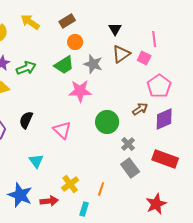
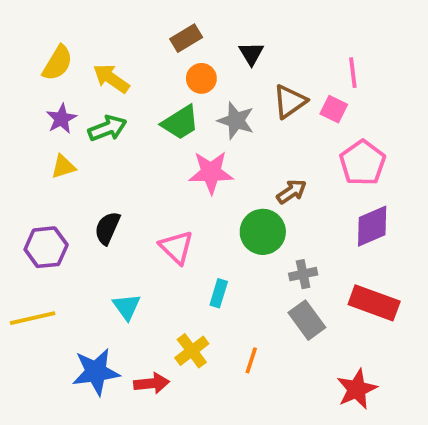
yellow arrow: (30, 22) -> (111, 78), moved
black triangle: (115, 29) -> (251, 53), moved
brown arrow: (140, 109) -> (292, 192), moved
gray cross: (128, 144) -> (303, 274), turned 32
blue star: (20, 195) -> (96, 372), turned -30
cyan rectangle: (84, 209) -> (219, 293), moved

